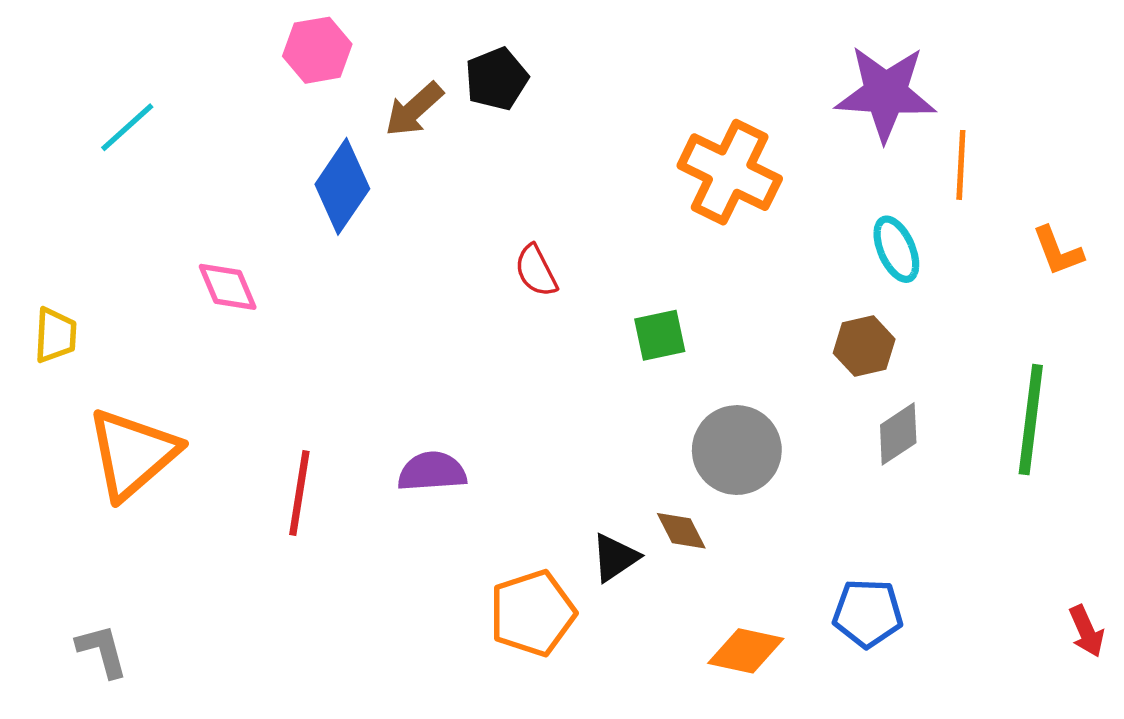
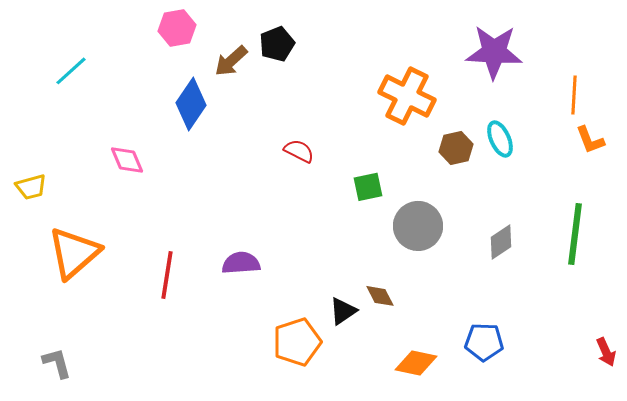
orange line: (961, 165) -> (574, 95), moved
red semicircle: (536, 271) -> (299, 151), turned 144
yellow trapezoid: (56, 335) -> (31, 187), turned 72
brown hexagon: (864, 346) -> (456, 148), moved
gray circle: (737, 450) -> (418, 226), moved

